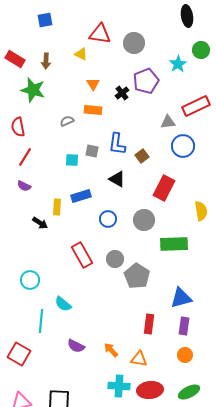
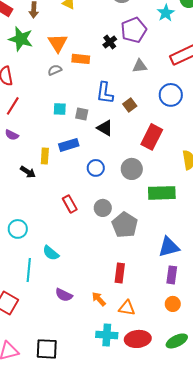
orange triangle: (93, 84) -> (58, 43), moved, size x1.5
gray triangle: (168, 122) -> (140, 66), moved
gray square: (92, 151) -> (82, 114), moved
red rectangle: (82, 255) -> (70, 204), size x0.7
red rectangle: (149, 324) -> (120, 273), moved

